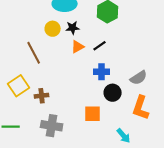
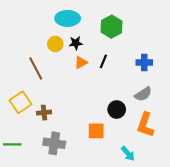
black line: (100, 46) -> (103, 61), turned -32
blue cross: (102, 72) -> (144, 62), moved

